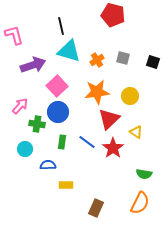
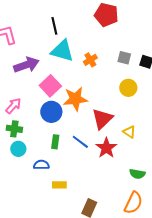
gray square: (123, 58) -> (124, 58), moved
orange star: (97, 92) -> (75, 99), moved
yellow circle: (130, 96) -> (128, 88), moved
green cross: (37, 124) -> (14, 129), moved

